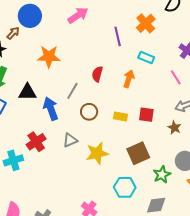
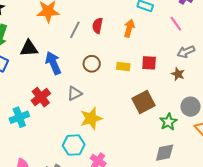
gray line: (72, 91) -> (75, 30), moved
yellow star: (97, 153) -> (91, 118), moved
cyan hexagon: (125, 187) -> (74, 145), moved

